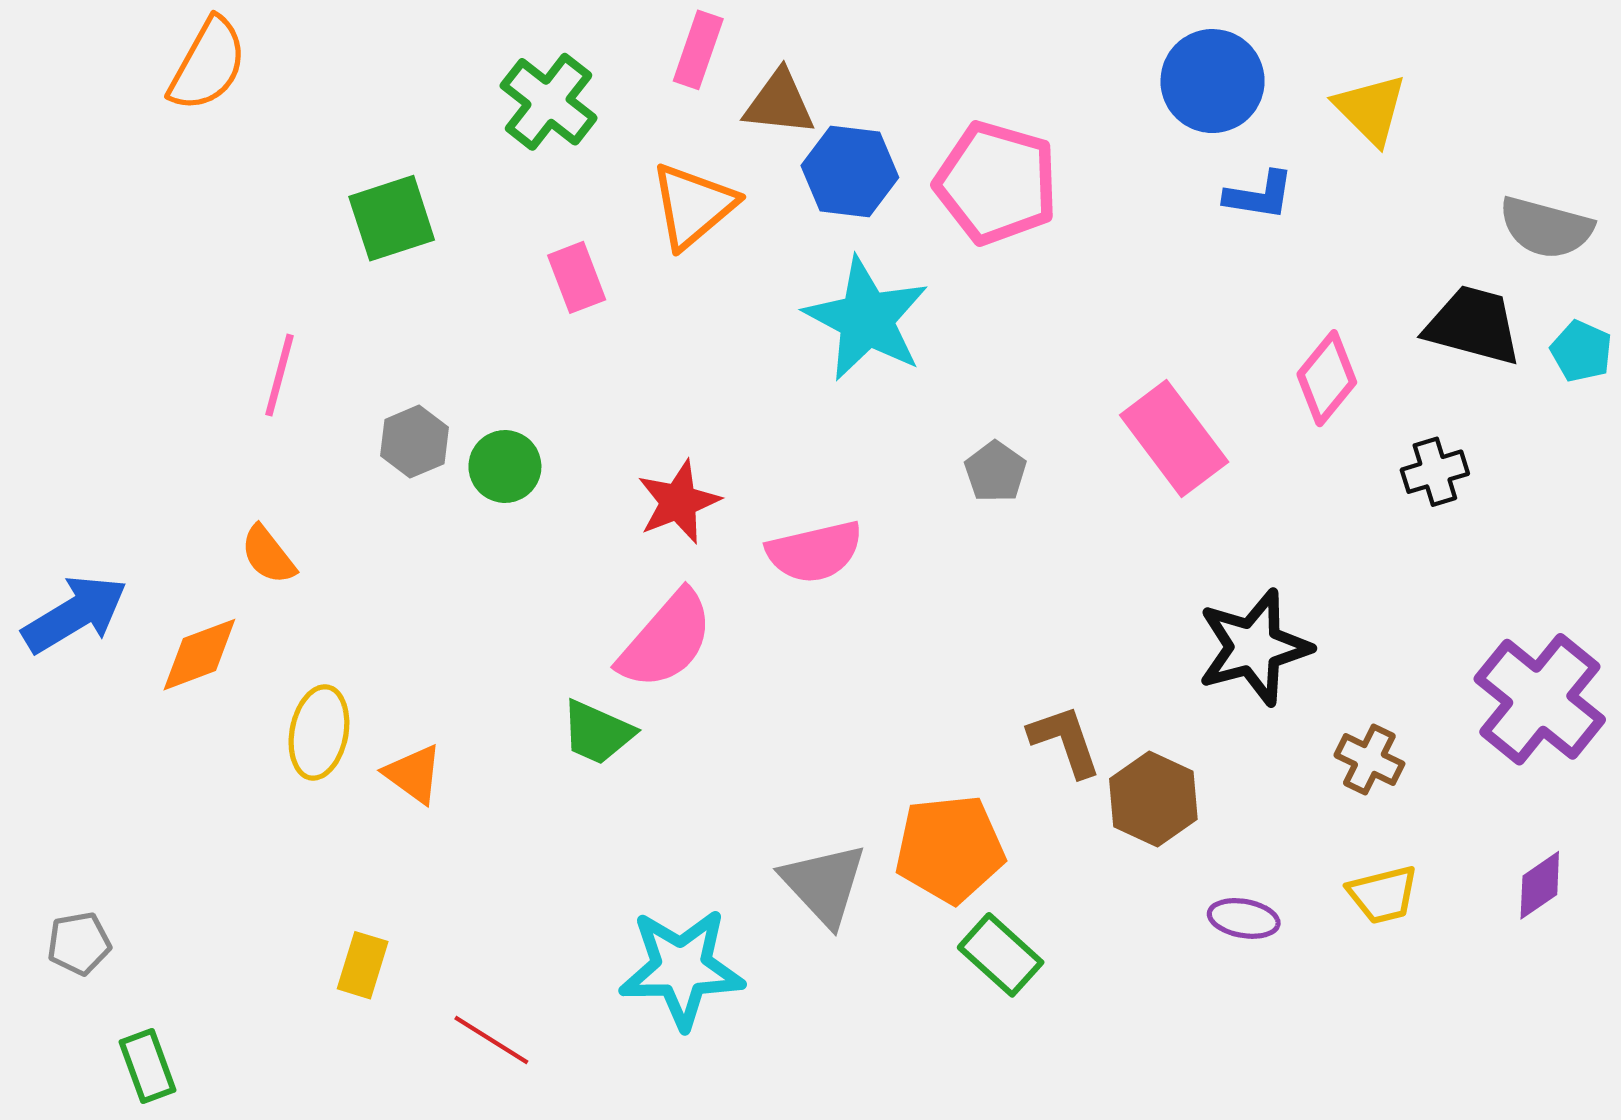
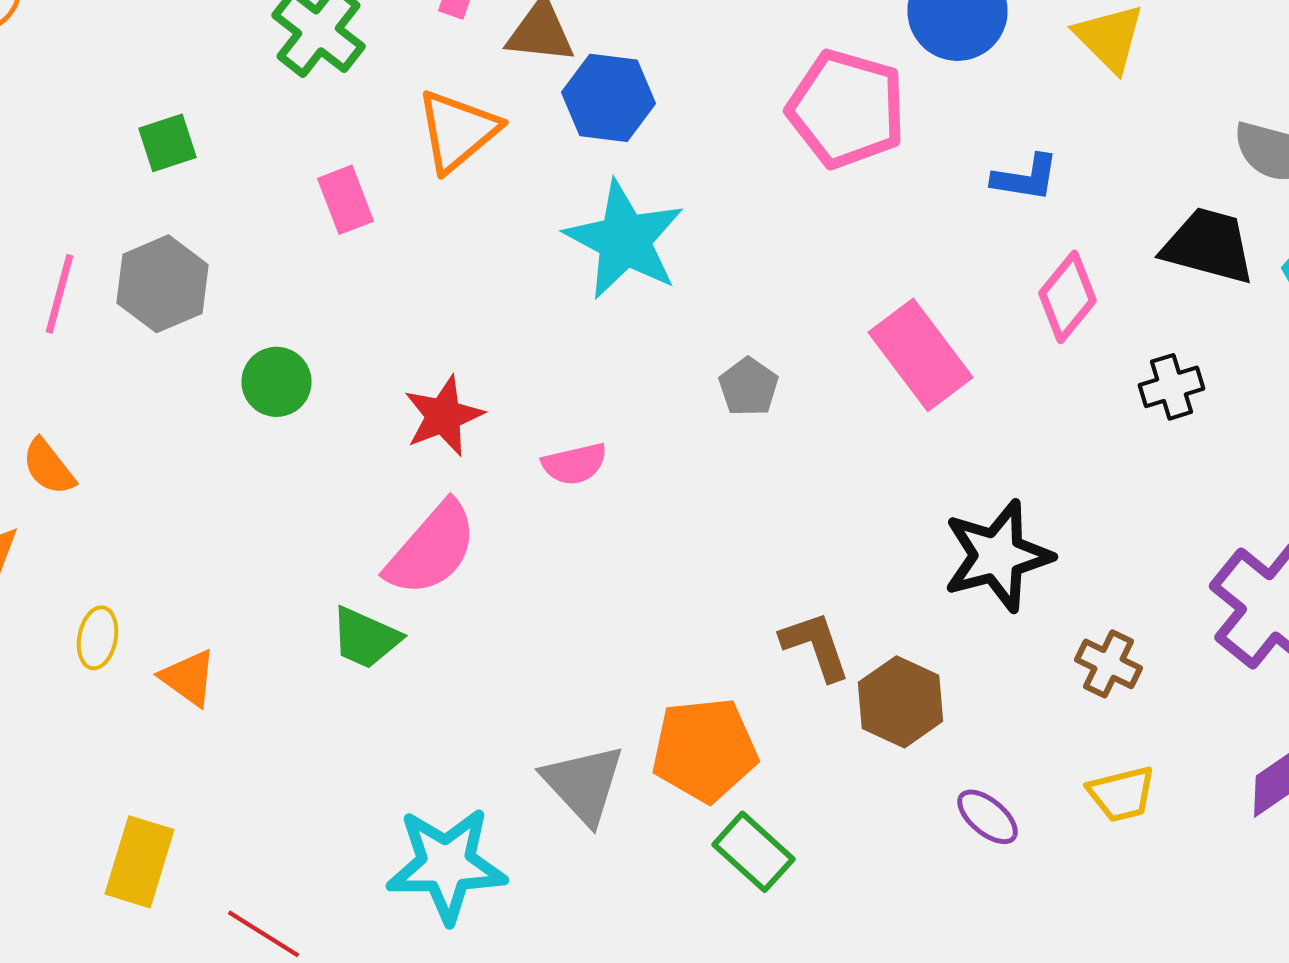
pink pentagon: (996, 183) -> (846, 109), moved
blue L-shape: (1259, 195) -> (1026, 178), moved
green square: (392, 218) -> (168, 143), size x0.7
gray hexagon: (415, 442) -> (162, 284), moved, size x1.4
pink semicircle: (815, 552) -> (574, 464), size x0.7
yellow ellipse: (319, 732) -> (98, 638), size x0.7
purple ellipse: (1244, 918) -> (988, 817), turned 30
yellow rectangle: (363, 965) -> (140, 862), size x1.4

